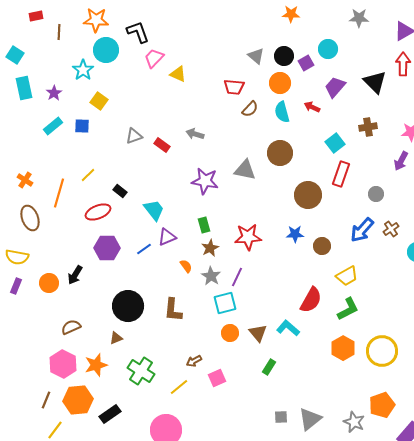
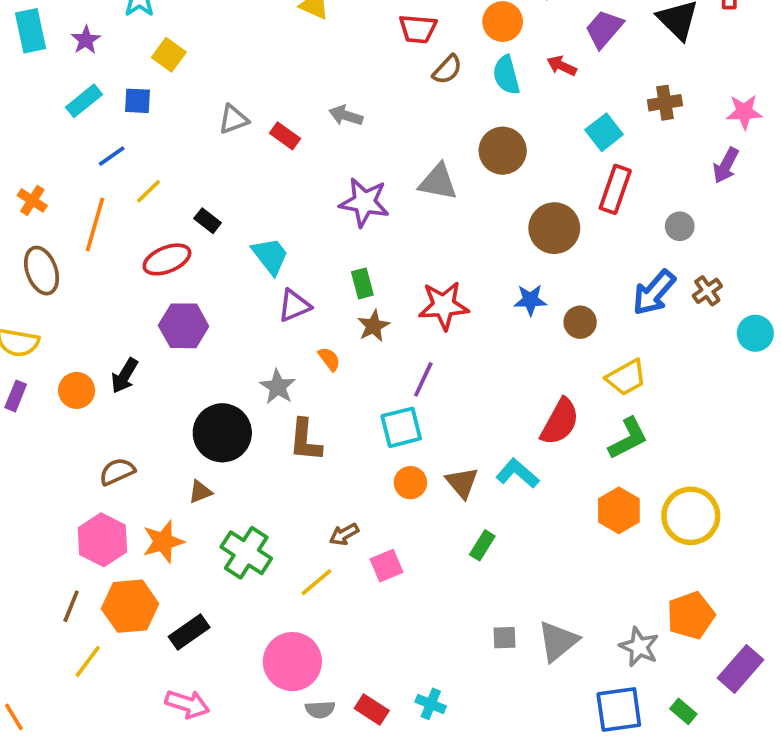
blue line: (144, 249) -> (112, 156), moved
gray star: (211, 276) -> (278, 387), moved

